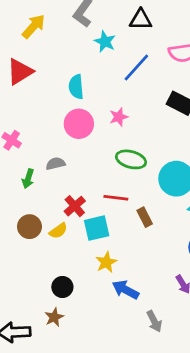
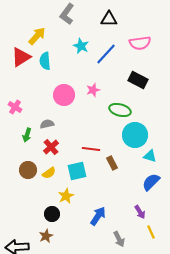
yellow arrow: (34, 26) -> (37, 36), moved
cyan star: (105, 42) -> (81, 46), moved
cyan semicircle: (76, 87) -> (45, 61), moved
green ellipse: (131, 159) -> (120, 110), moved
red cross: (75, 206) -> (51, 147), moved
yellow star: (106, 262) -> (66, 196), moved
blue arrow: (125, 290) -> (98, 216), turned 96

